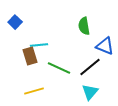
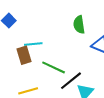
black line: (90, 67) -> (71, 81), moved

